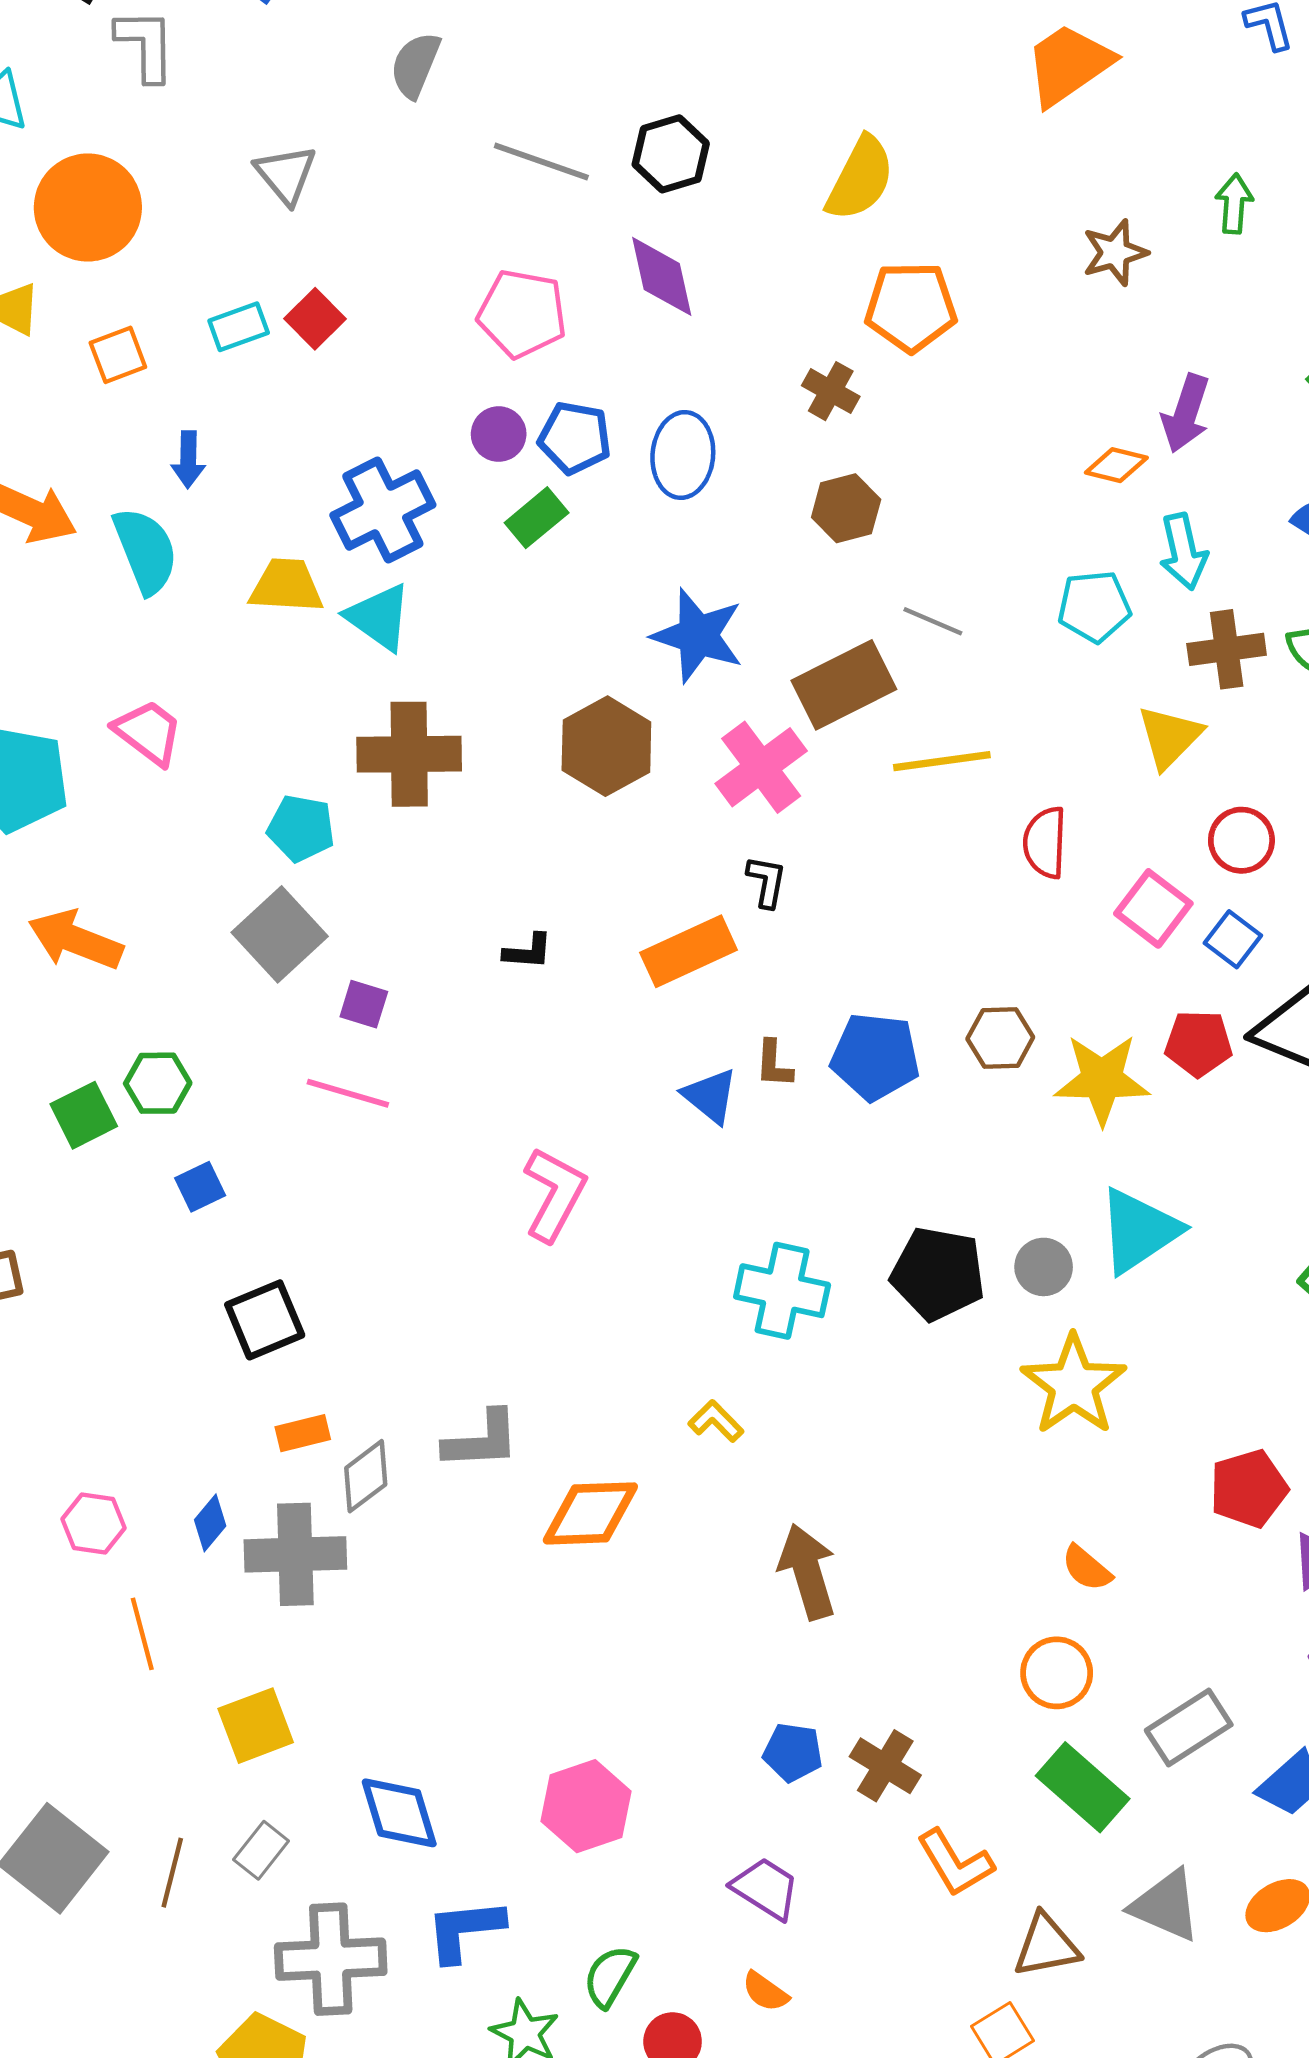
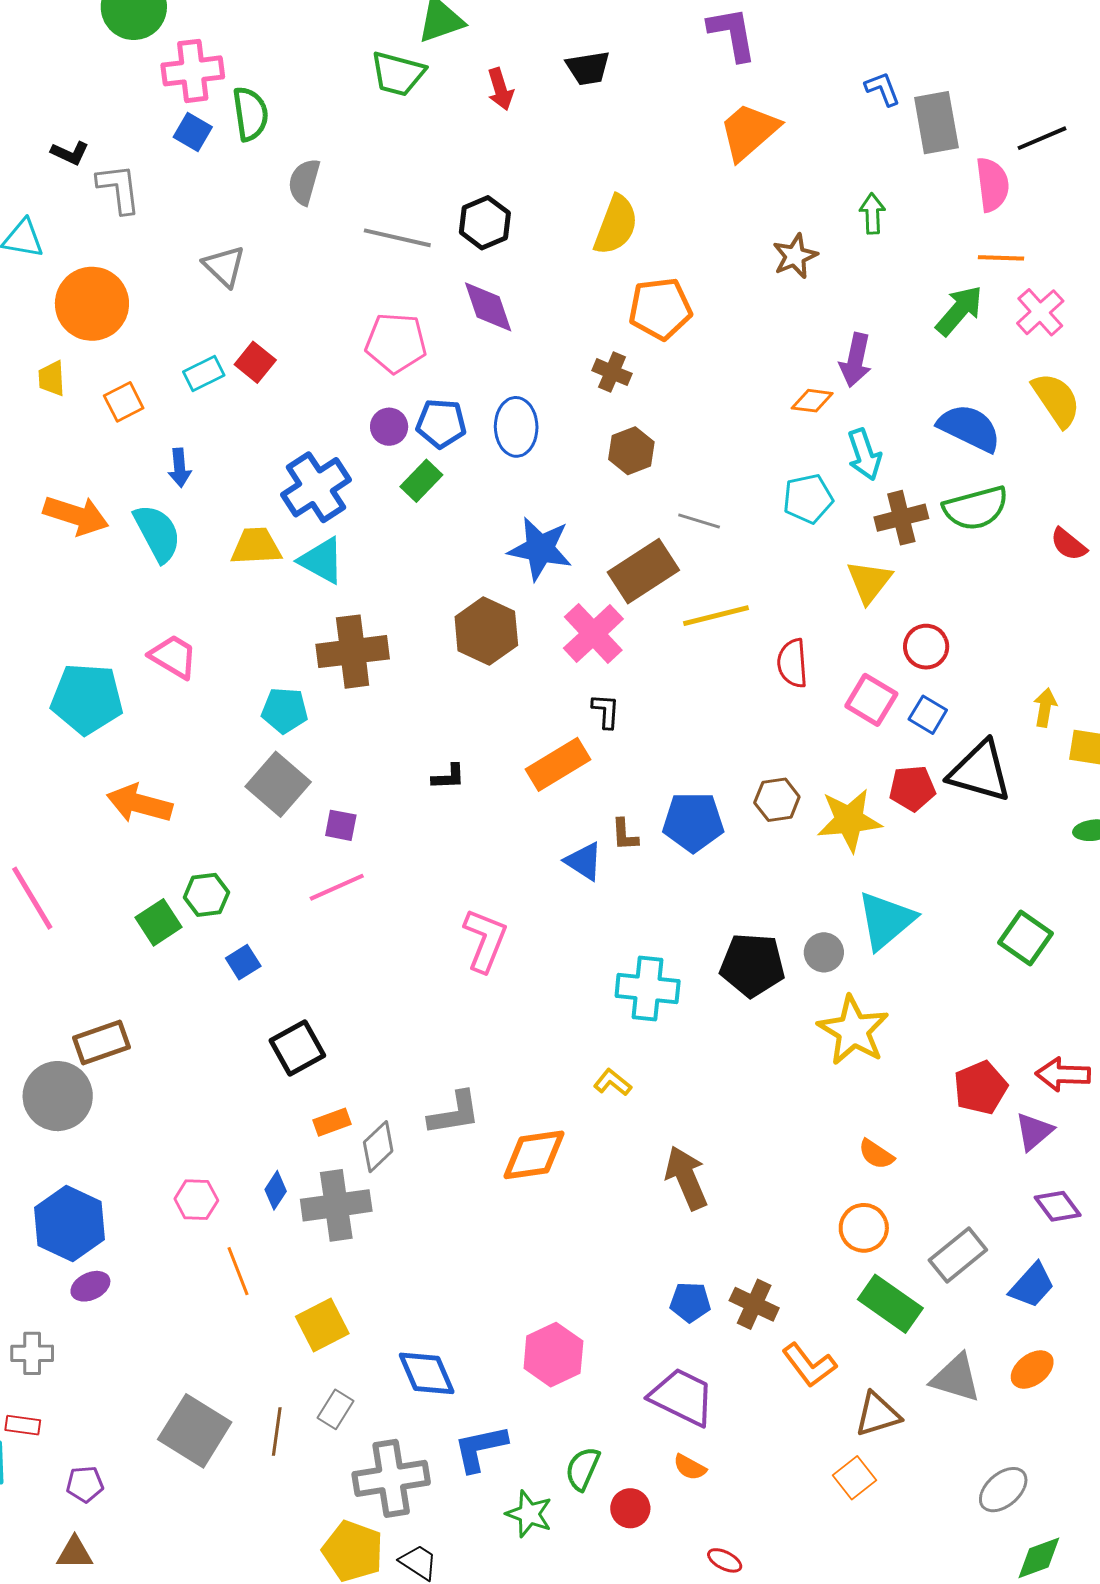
pink line: (348, 1093) -> (337, 887), turned -34
purple trapezoid: (766, 1888) -> (682, 1397), size x1.4

